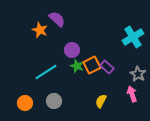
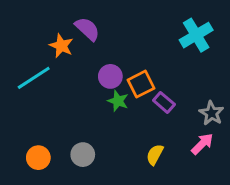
cyan cross: (133, 37) -> (196, 35), moved
orange square: (92, 65) -> (141, 84), moved
cyan line: (46, 72) -> (34, 78), moved
pink arrow: (132, 94) -> (202, 144), turned 63

